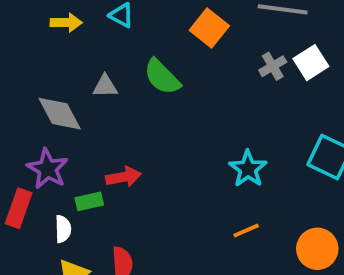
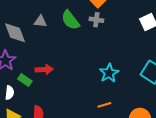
gray cross: (273, 66) -> (96, 20), moved, turned 32
green rectangle: (89, 201) -> (25, 80), turned 40

